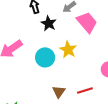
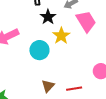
yellow star: (68, 50) -> (61, 36), moved

